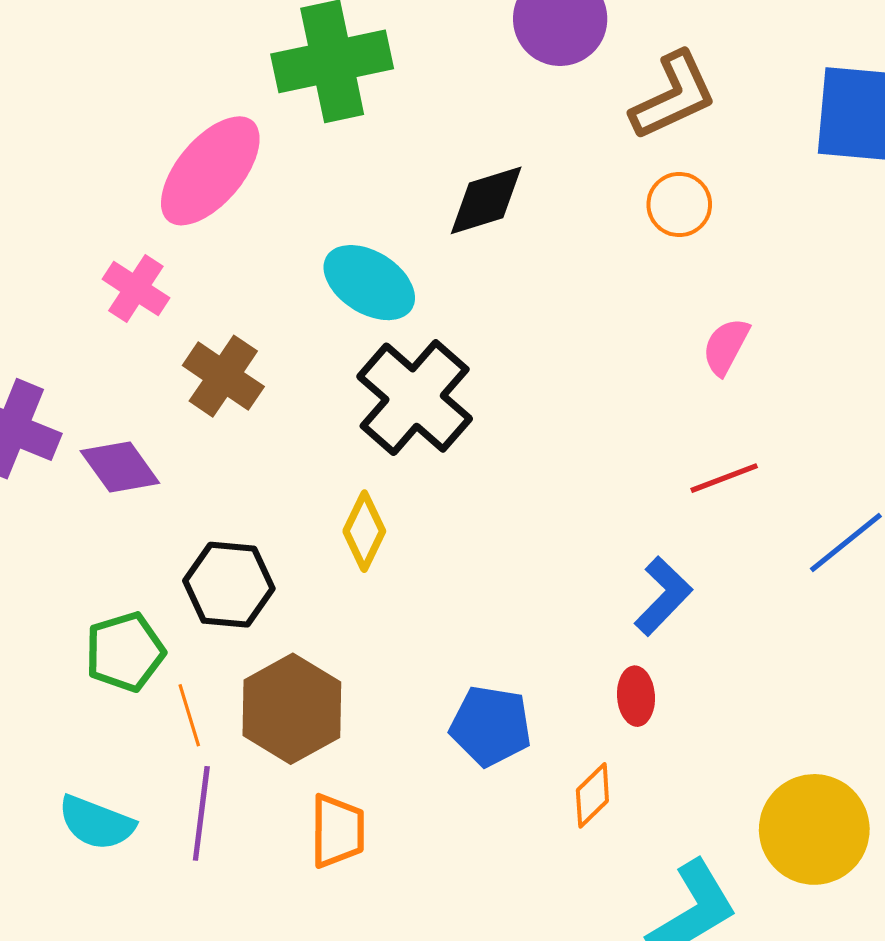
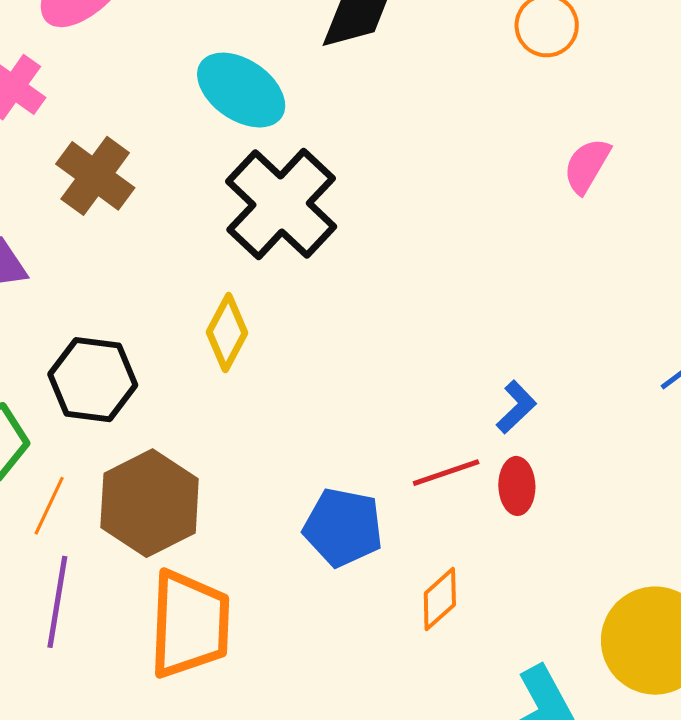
red line: (724, 478) -> (446, 473), moved
blue L-shape: (663, 596) -> (516, 407), size x0.7
red ellipse: (636, 696) -> (517, 486), moved
orange line: (189, 715) -> (49, 506), turned 40
orange trapezoid: (337, 831) -> (190, 624), size x1.5

